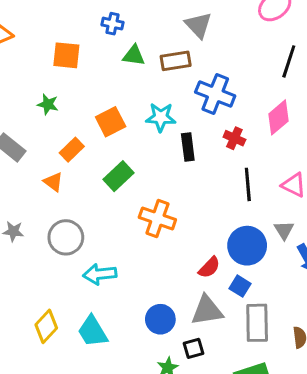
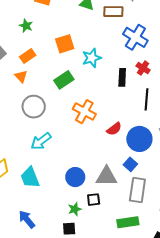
cyan star: (161, 117) -> (92, 58), moved, turned -30
black rectangle: (188, 147) -> (122, 77), moved
orange rectangle: (72, 150) -> (28, 56), moved
gray circle: (66, 237) -> (34, 107), moved
red semicircle: (209, 267) -> (114, 129), moved
cyan arrow: (100, 274) -> (41, 141), turned -40

